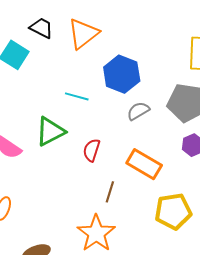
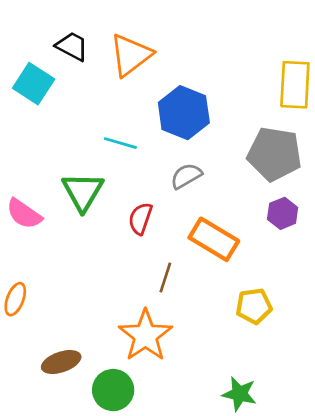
gray semicircle: (138, 111) -> (186, 176), moved
green triangle: (50, 131) -> (83, 192), turned -32
yellow pentagon: (173, 211) -> (254, 306), size x0.7

